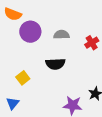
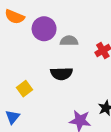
purple circle: (30, 32) -> (44, 29), moved

